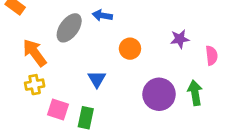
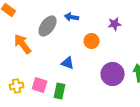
purple star: (180, 39) -> (115, 24), moved
blue triangle: (97, 79) -> (68, 63), turned -40
yellow cross: (35, 85) -> (17, 86), moved

